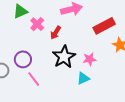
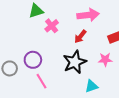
red arrow: (56, 33) -> (80, 36), moved
pink star: (90, 59) -> (105, 59), moved

